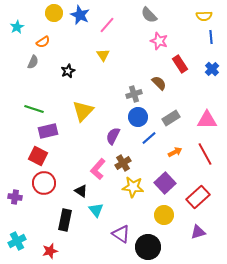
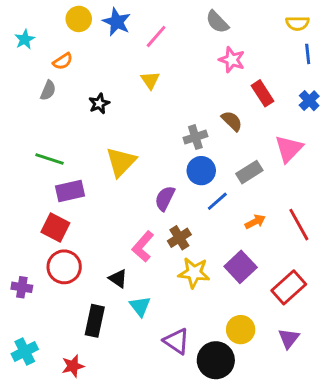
pink triangle: (207, 120) -> (289, 149), moved, turned -45
yellow circle: (164, 215) -> (241, 330), moved
purple triangle: (198, 232) -> (289, 338), turned -35

